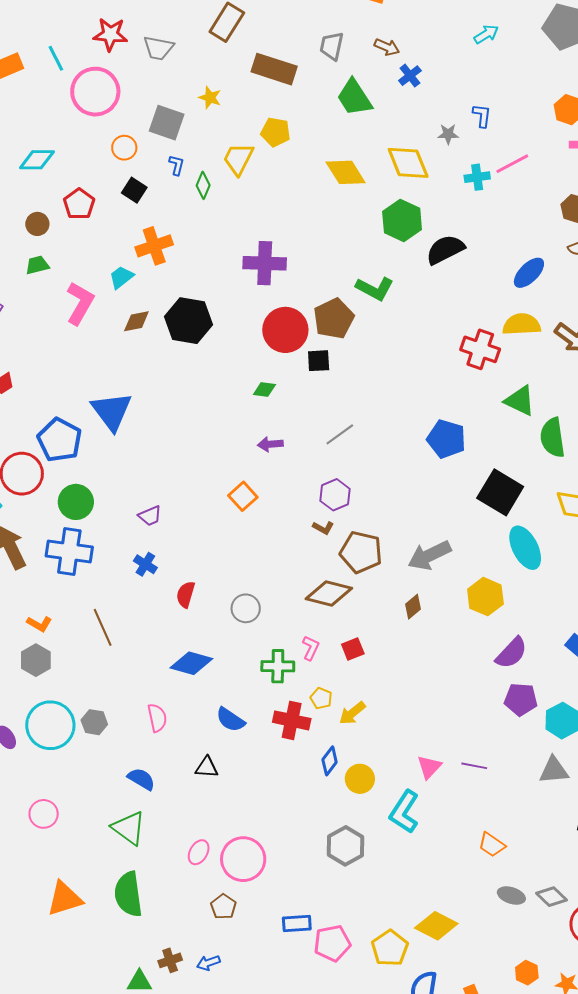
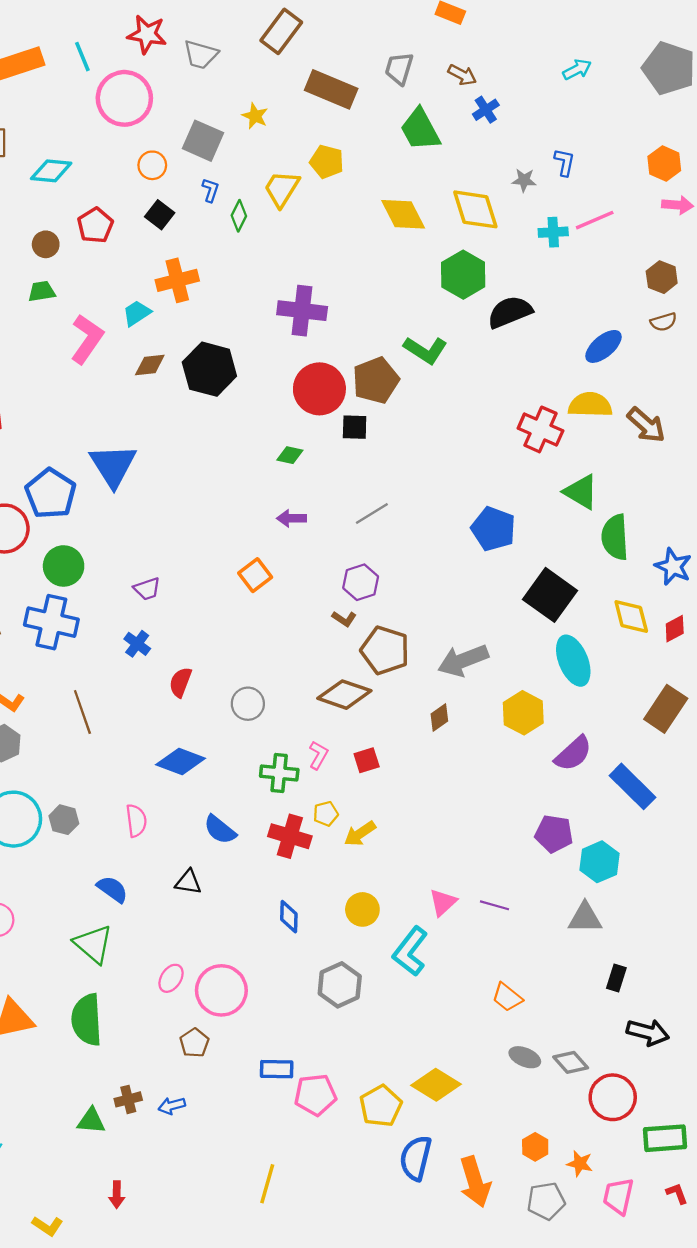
purple semicircle: (511, 653) -> (573, 754), moved
yellow pentagon: (321, 698) -> (326, 814), turned 30
blue diamond: (330, 761) -> (289, 917), moved, turned -40

